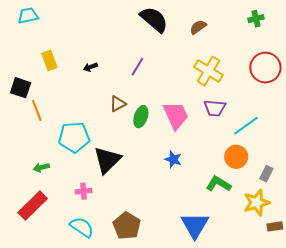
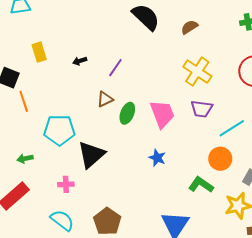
purple line: (137, 67) -> (115, 68), moved

